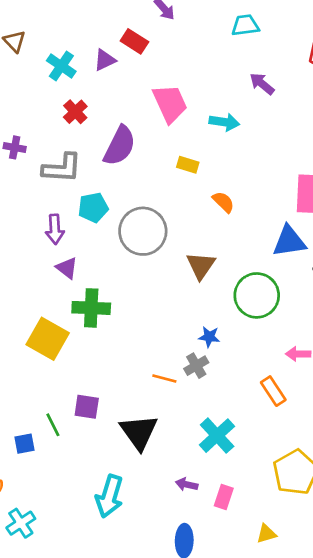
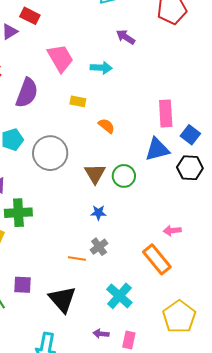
green circle: (257, 295) -> (124, 176), moved, size x0.7
blue star: (209, 337) -> (98, 213), moved
orange rectangle: (273, 391) -> (157, 259), size x1.4

